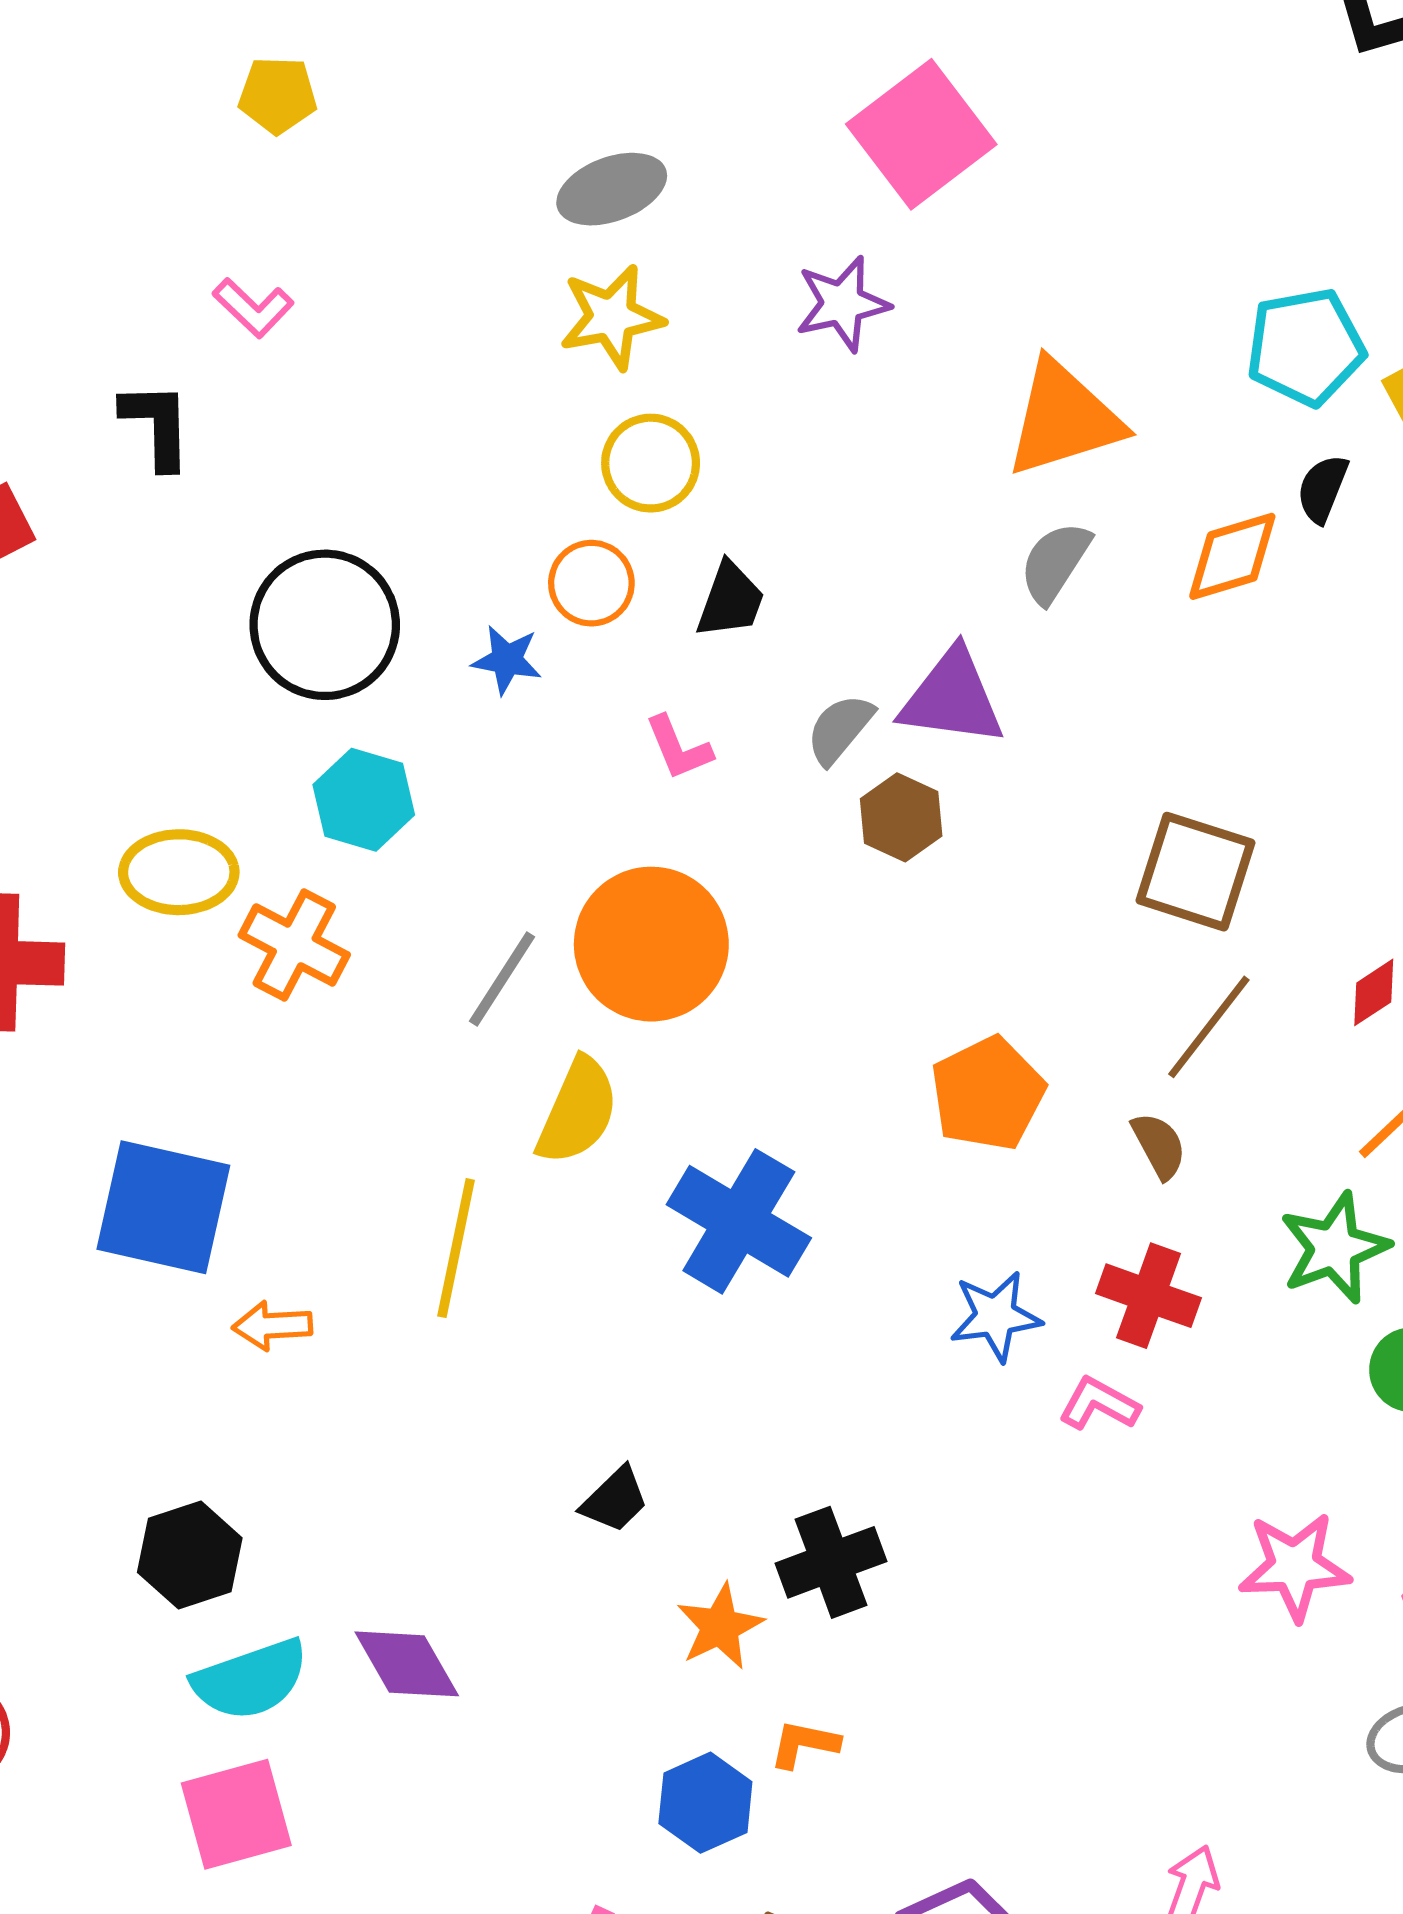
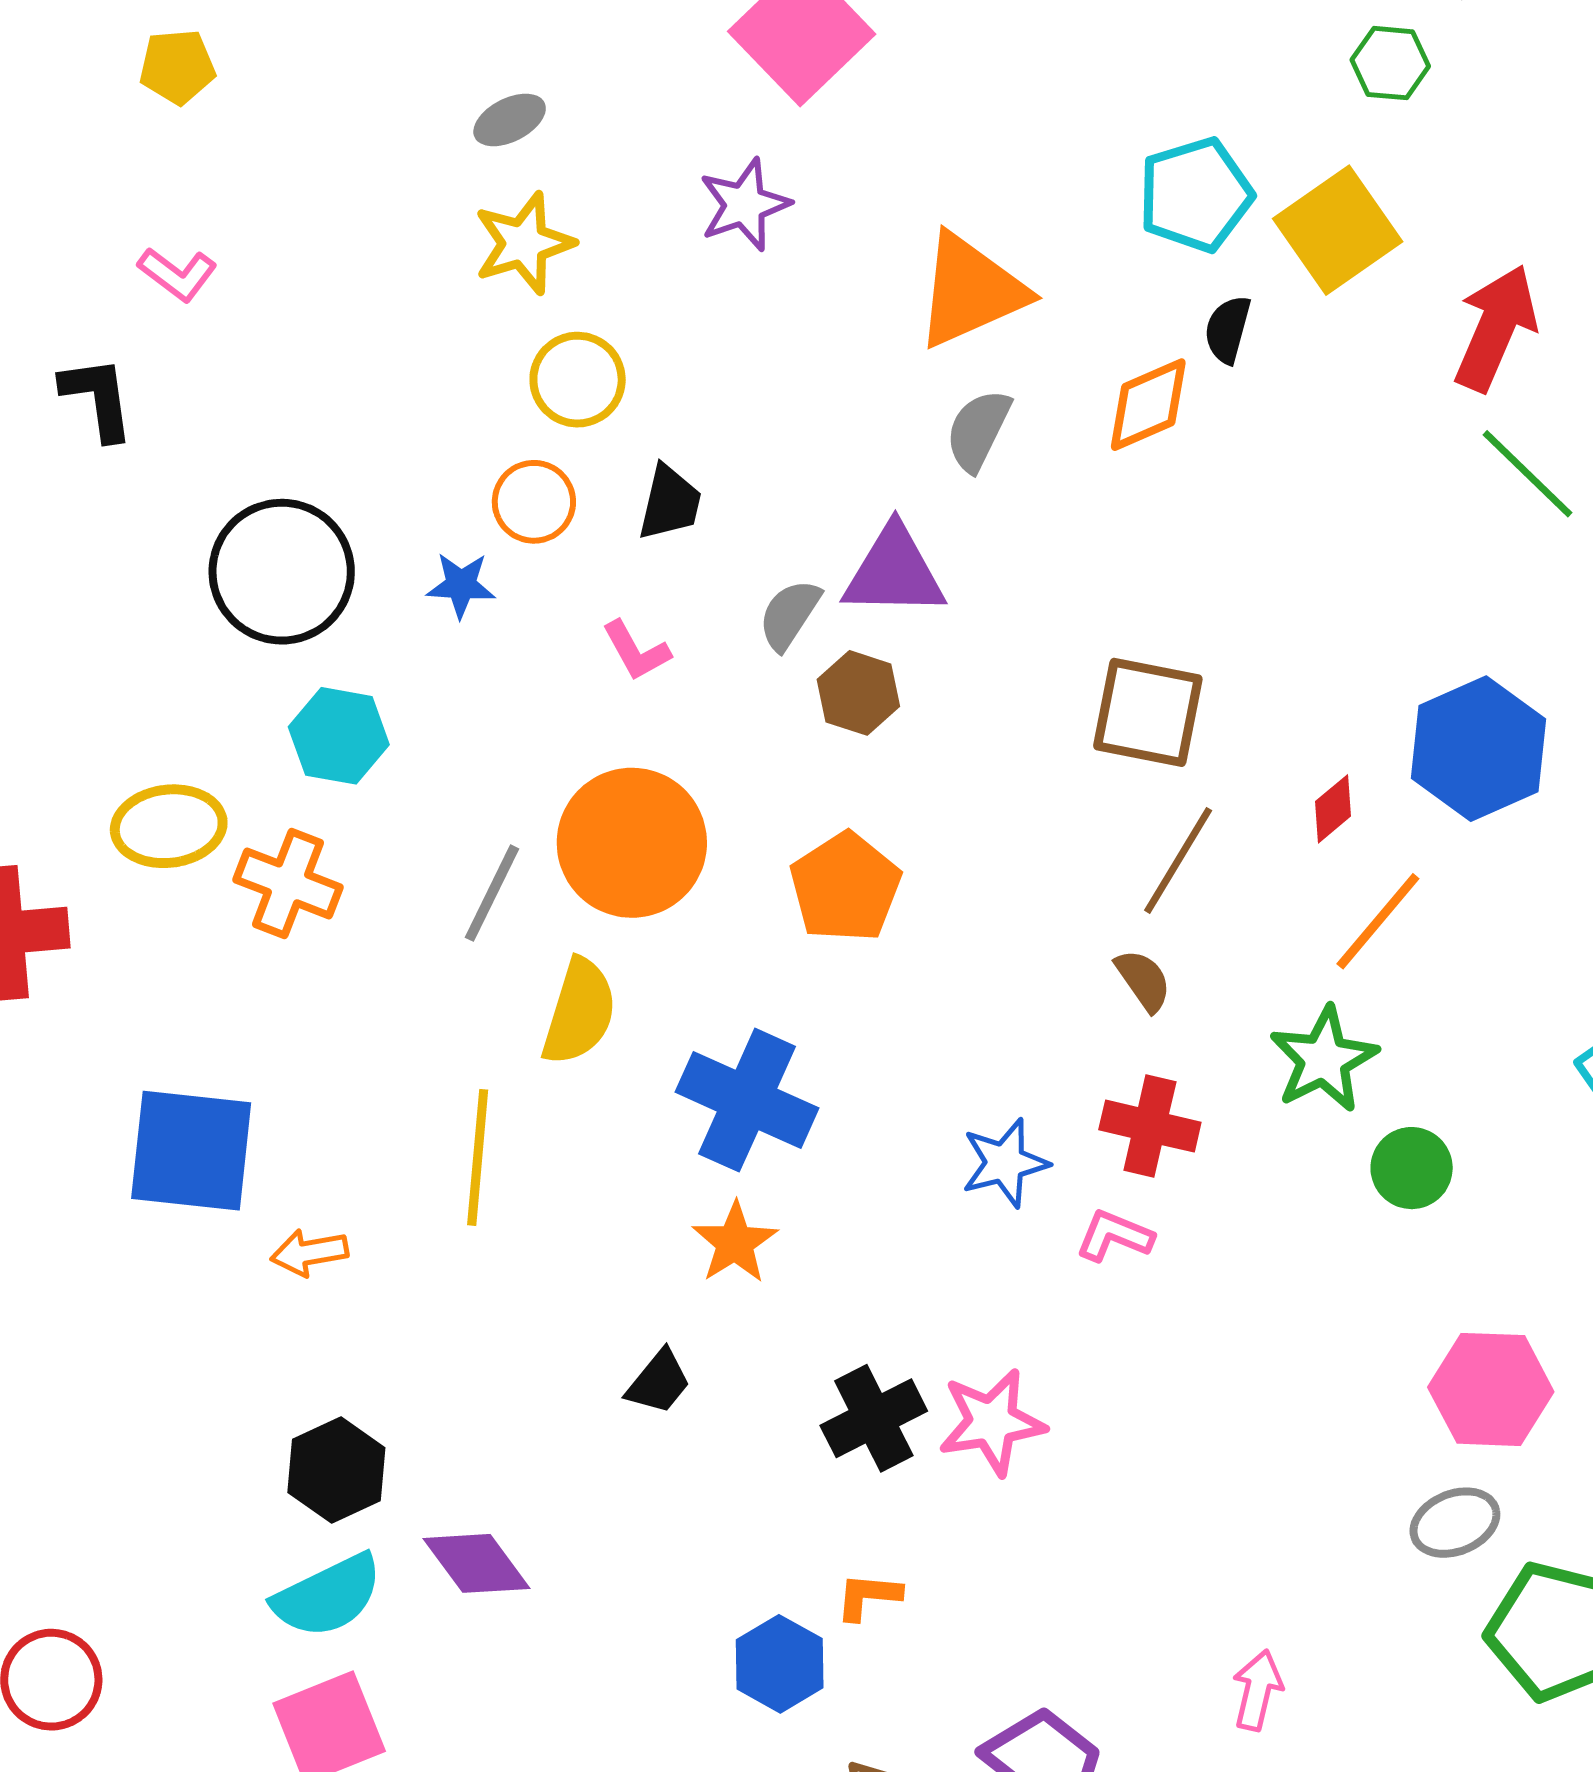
gray ellipse: (612, 189) -> (510, 120), size x0.7
orange pentagon: (988, 1094) -> (845, 887), moved
black hexagon: (190, 1555) -> (336, 1470), moved
pink star: (1295, 1566) -> (992, 1422), moved
orange star: (720, 1627) -> (735, 1243), moved

